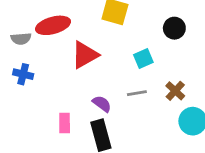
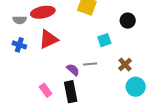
red triangle: (85, 55) -> (48, 39), moved
gray line: (137, 93) -> (90, 64), moved
pink rectangle: (65, 123) -> (46, 90), moved, turned -40

